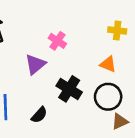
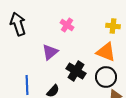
pink cross: (57, 41) -> (67, 25), moved
orange triangle: (108, 64) -> (106, 52), size x1.5

